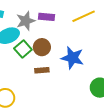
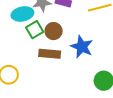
brown rectangle: (42, 70) -> (50, 54), size x1.5

